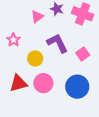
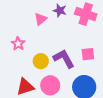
purple L-shape: (57, 43) -> (64, 59), moved
pink square: (83, 54) -> (88, 54), turned 32

